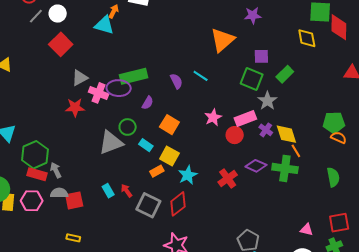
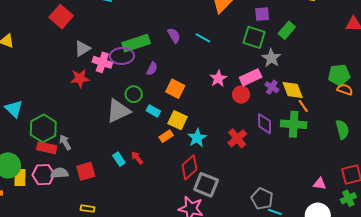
purple semicircle: (176, 81) -> (174, 35), moved
purple diamond: (256, 166) -> (265, 124), turned 70
gray semicircle: (59, 193) -> (59, 173), moved
gray square: (148, 205) -> (206, 185), moved

